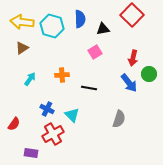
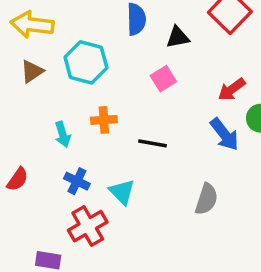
cyan hexagon: (52, 26) -> (86, 62), moved
red arrow: (133, 58) -> (232, 89), turned 42
cyan arrow: (30, 79) -> (63, 134), moved, turned 128
red semicircle: (14, 124) -> (18, 179), moved

